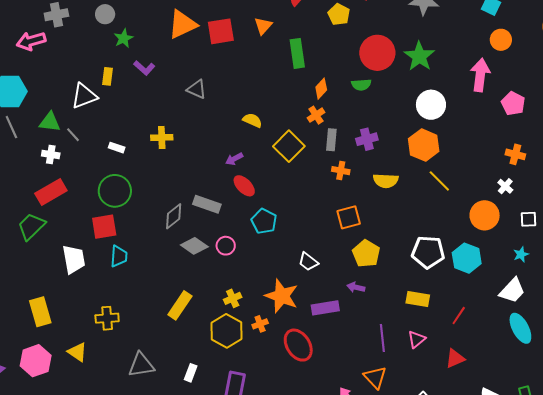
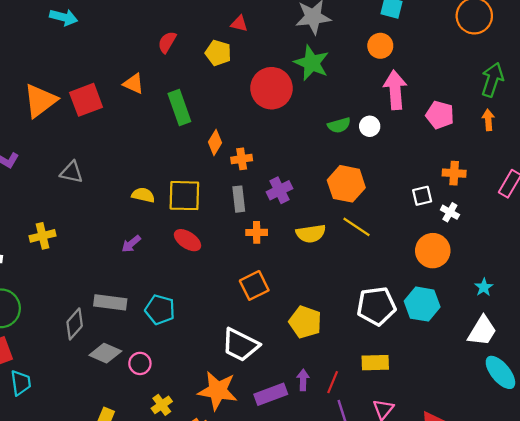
orange triangle: (263, 26) -> (134, 84), turned -36
orange circle: (501, 40) -> (380, 46), moved
green star: (419, 56) -> (312, 63), moved
green semicircle: (361, 85) -> (339, 125), moved
white circle: (431, 105) -> (370, 126), moved, size x0.6
orange cross: (316, 115) -> (242, 159), moved, turned 36
yellow square: (289, 146) -> (184, 196), moved, turned -32
yellow line: (439, 181) -> (356, 227), moved
red ellipse: (244, 186) -> (188, 240), moved
orange square: (349, 217) -> (254, 285), moved
white square: (528, 219) -> (422, 196), moved
cyan pentagon: (264, 221) -> (160, 310), moved
pink circle: (226, 246) -> (140, 363), moved
white trapezoid: (308, 262) -> (240, 345), size x1.6
purple arrow: (356, 287) -> (303, 380), moved, turned 90
red line: (459, 316) -> (333, 382), moved

